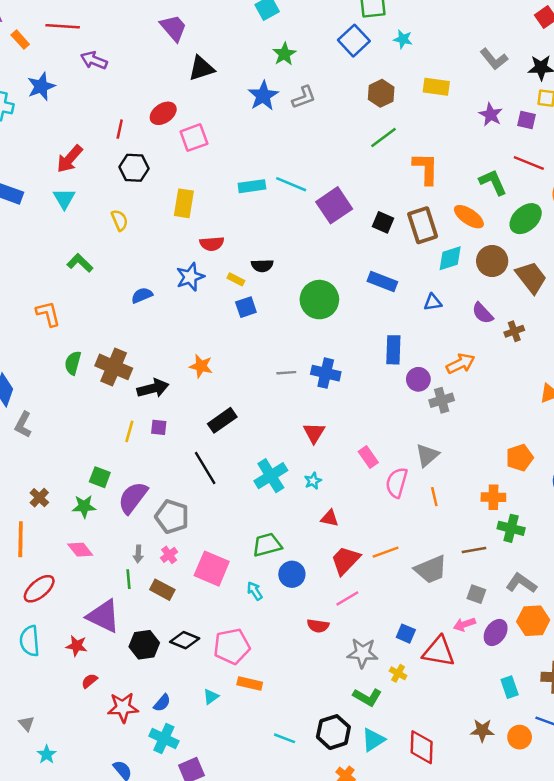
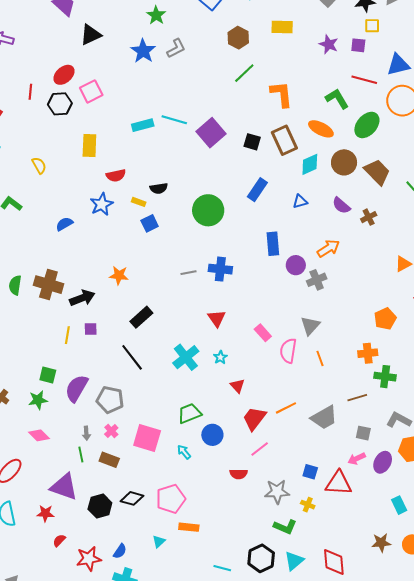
black hexagon: (134, 168) -> (60, 104), moved
blue rectangle: (382, 282) -> (257, 190), turned -70
red triangle: (330, 518) -> (237, 386), turned 42

